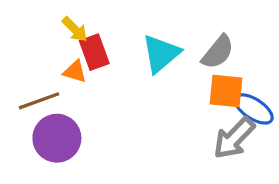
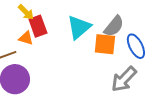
orange square: (226, 91) -> (105, 44), moved
blue ellipse: (254, 109) -> (136, 46), moved, turned 30

